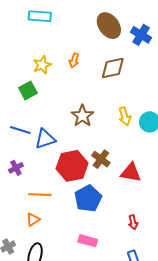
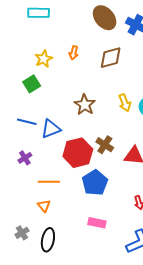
orange triangle: (33, 219) -> (44, 206), turned -32

